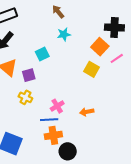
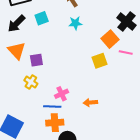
black cross: (114, 27) -> (126, 21), turned 30
cyan square: (42, 54) -> (42, 18), moved
pink line: (117, 58) -> (126, 52), turned 40
yellow square: (92, 69) -> (99, 61), turned 35

